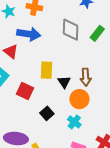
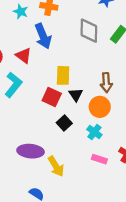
blue arrow: (29, 34) -> (43, 36), turned 60
black triangle: (64, 82) -> (76, 95), moved
red square: (25, 91) -> (52, 97), moved

